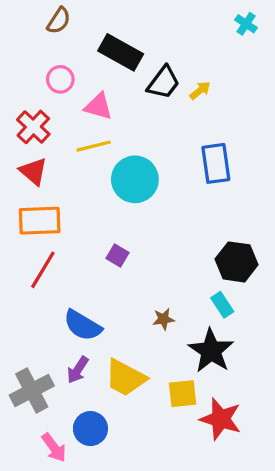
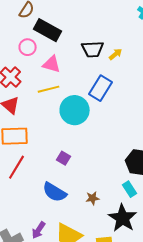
black rectangle: (121, 52) -> (48, 30), moved
black trapezoid: (163, 83) -> (93, 49), turned 50
blue rectangle: (216, 163) -> (101, 88), moved, turned 40
blue semicircle: (83, 325) -> (55, 192), moved

